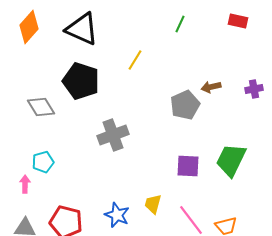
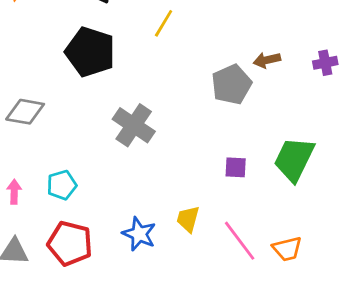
gray diamond: (41, 107) -> (25, 112), moved, turned -48
gray cross: (113, 135) -> (134, 125), turned -36
cyan pentagon: (43, 162) -> (62, 185), moved
purple square: (188, 166) -> (236, 167), size x0.7

